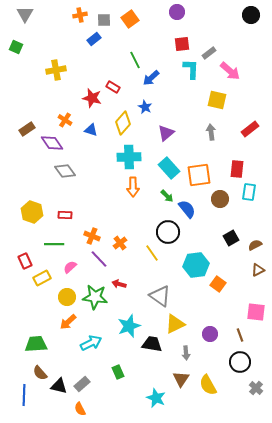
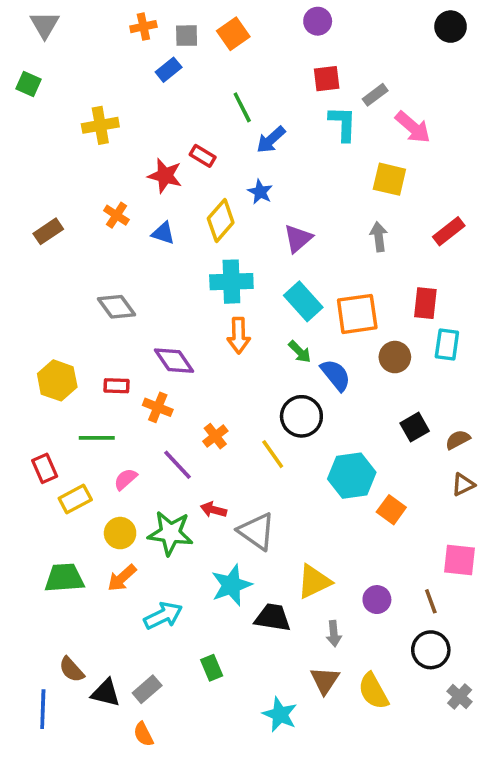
purple diamond: (52, 143) -> (174, 361), moved
orange cross: (92, 236) -> (158, 407), moved
gray triangle: (160, 296) -> (257, 531), moved
green trapezoid: (36, 344) -> (64, 578), moved

